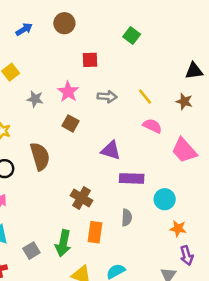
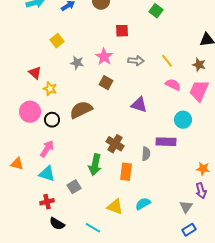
pink trapezoid: (184, 150) -> (199, 91), moved, turned 65
brown semicircle: (40, 156) -> (81, 110), turned -100
purple rectangle: (132, 178) -> (166, 142), moved
cyan circle: (165, 199) -> (183, 120), moved
gray semicircle: (127, 218) -> (146, 154), moved
orange star: (178, 229) -> (203, 169), moved
green arrow: (63, 243) -> (95, 165), moved

